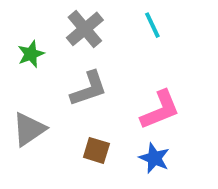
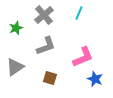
cyan line: (152, 25) -> (79, 13), turned 48
blue star: (154, 158) -> (95, 79), moved

